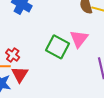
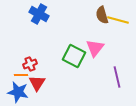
red cross: (13, 55) -> (30, 64), turned 32

